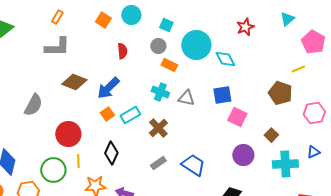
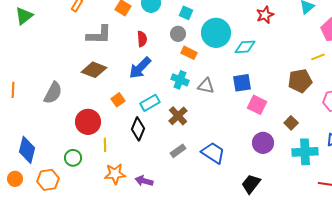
gray L-shape: (57, 47) -> (99, 35), moved
cyan diamond: (225, 59) -> (245, 47), turned -65
blue arrow: (108, 88) -> (140, 68), moved
brown pentagon: (280, 93) -> (300, 81), turned -30
orange square: (107, 114) -> (118, 100), moved
black diamond: (111, 153) -> (138, 129), moved
yellow line: (78, 161) -> (105, 145), moved
green circle: (53, 170) -> (73, 158), size x0.7

